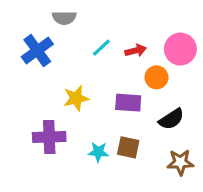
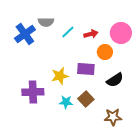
gray semicircle: (64, 18) -> (46, 22), moved
yellow star: (76, 98) -> (60, 76), moved
brown square: (128, 147) -> (86, 99), turned 35
brown star: (180, 162) -> (113, 117), moved

